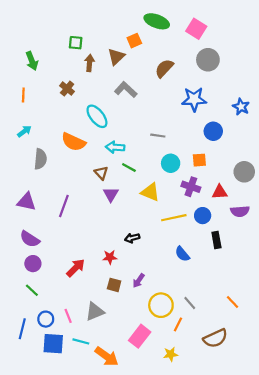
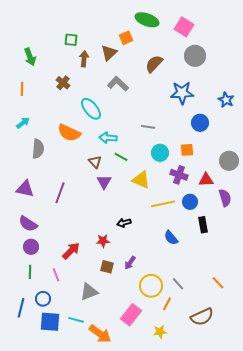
purple semicircle: (240, 211) -> (225, 198), turned -102
green line: (32, 290) -> (30, 272), turned 48
pink line: (68, 316) -> (56, 275), moved

